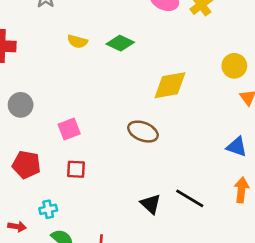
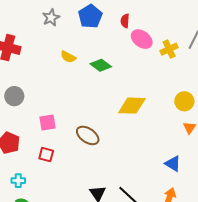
brown ellipse: (143, 132) -> (88, 135), moved

